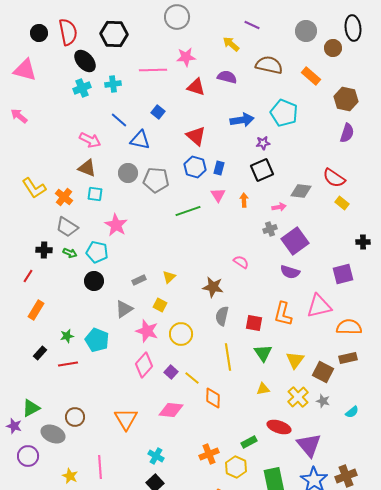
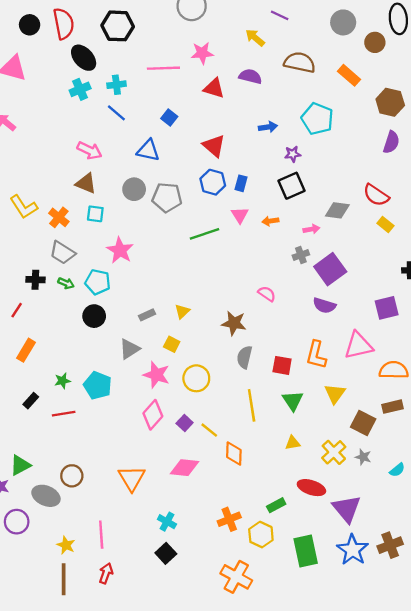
blue line: (119, 120) -> (116, 113), moved
blue arrow: (242, 120) -> (268, 127), size x0.7
orange arrow: (244, 200) -> (270, 221), turned -96
yellow triangle: (295, 360) -> (335, 394), moved

